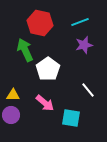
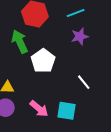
pink arrow: (45, 103) -> (39, 109), moved

